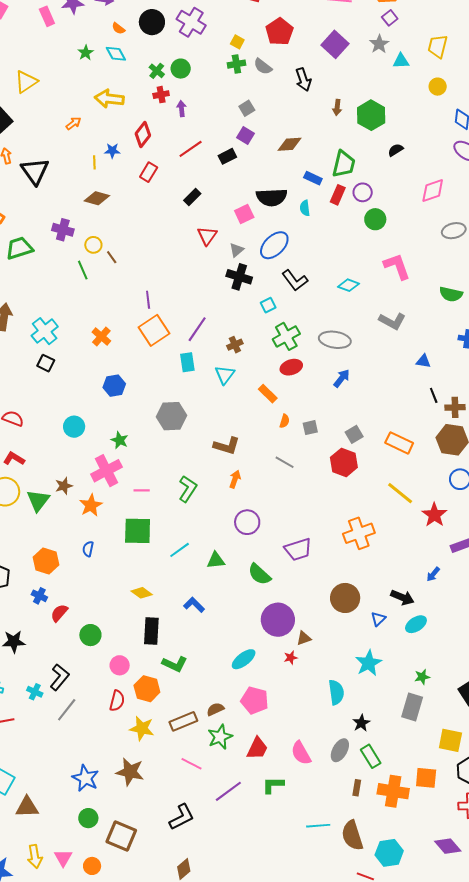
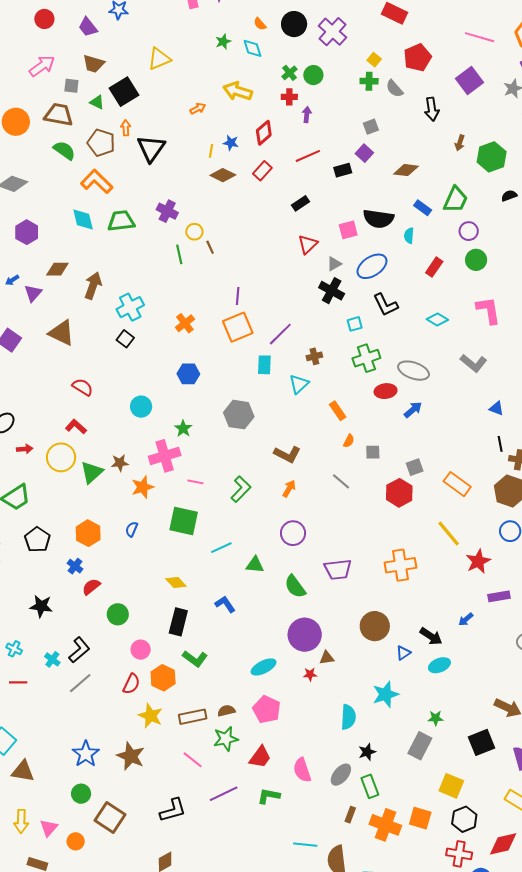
red rectangle: (338, 195) -> (434, 267), moved
brown diamond: (97, 198) -> (223, 175), moved
red ellipse: (291, 367) -> (386, 391), moved

